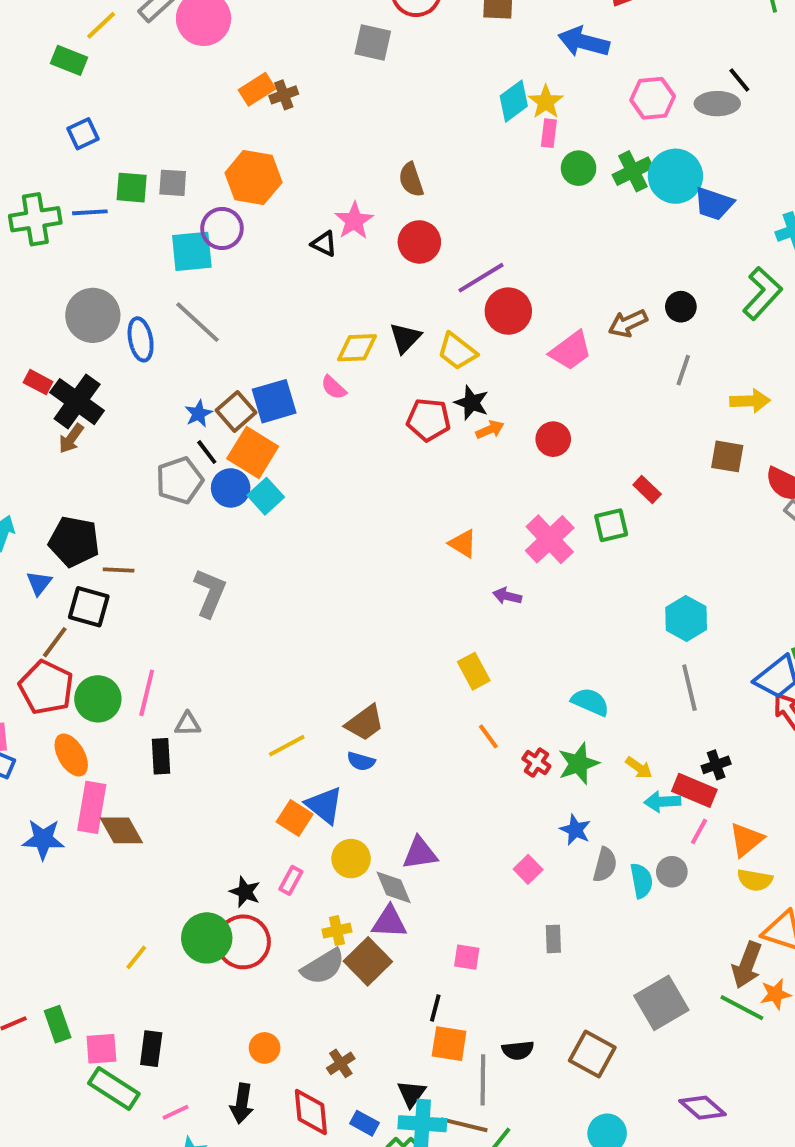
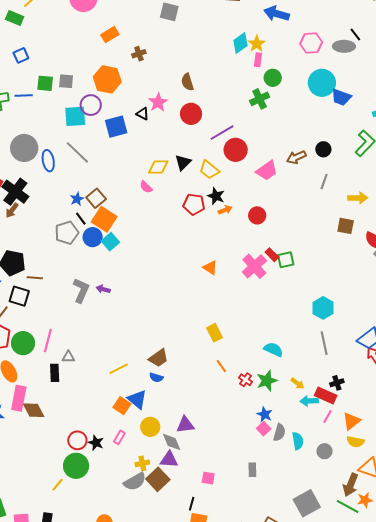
brown cross: (284, 95) -> (139, 54), moved
green cross: (633, 171) -> (260, 99), moved
blue square: (274, 401) -> (116, 127), moved
red rectangle: (647, 489) -> (272, 255), moved
purple arrow: (507, 596) -> (103, 289), moved
pink square: (528, 869) -> (264, 429), moved
gray circle: (672, 872) -> (324, 451), moved
red circle: (243, 942) -> (77, 440), moved, size x0.7
yellow line: (136, 957) -> (58, 485), moved

